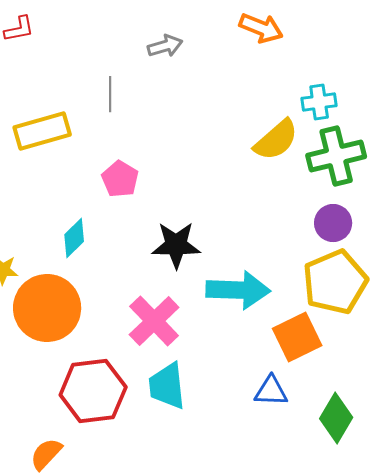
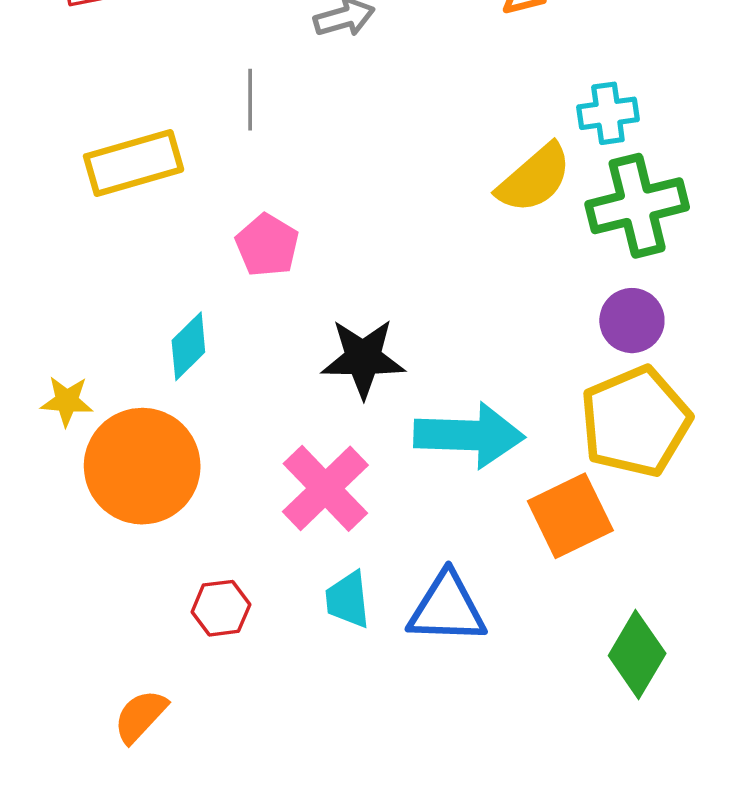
cyan trapezoid: (167, 386) -> (348, 600), size x0.7
red hexagon: (93, 391) -> (221, 608), size x0.5
blue triangle: (271, 391) -> (447, 608), moved, size x1.4

